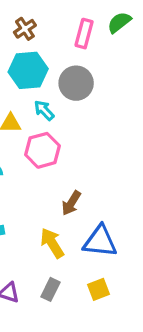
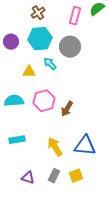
pink hexagon: (42, 150) -> (44, 101), moved
brown arrow: (71, 203) -> (67, 109), moved
yellow square: (98, 289) -> (76, 176), moved

